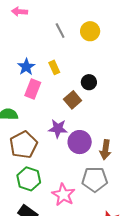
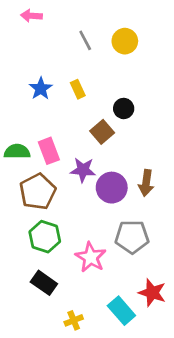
pink rectangle: (33, 89) -> (49, 151), moved, turned -42
brown arrow: (105, 150) -> (146, 183), moved

